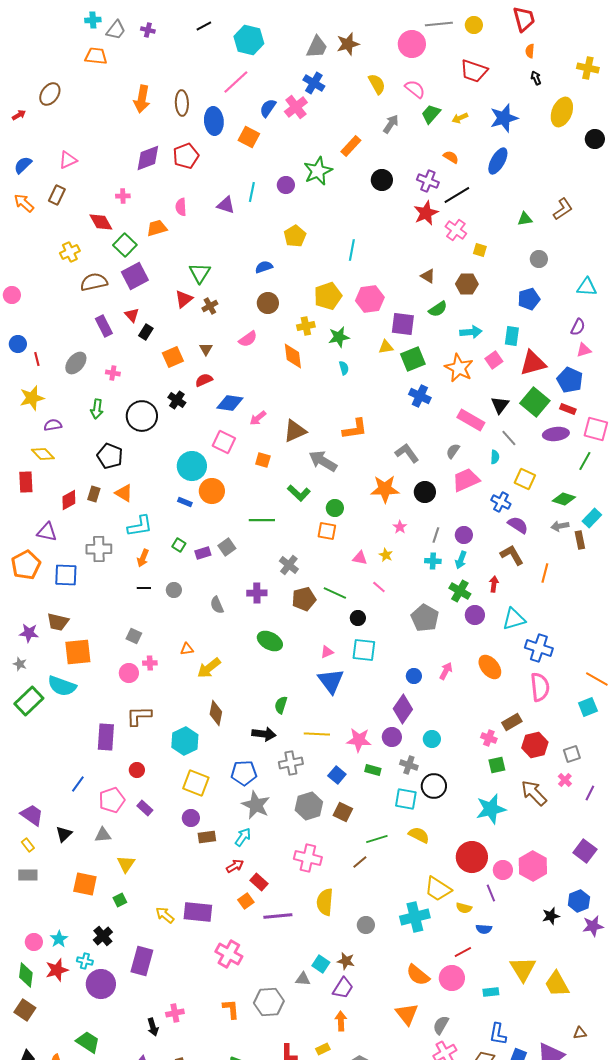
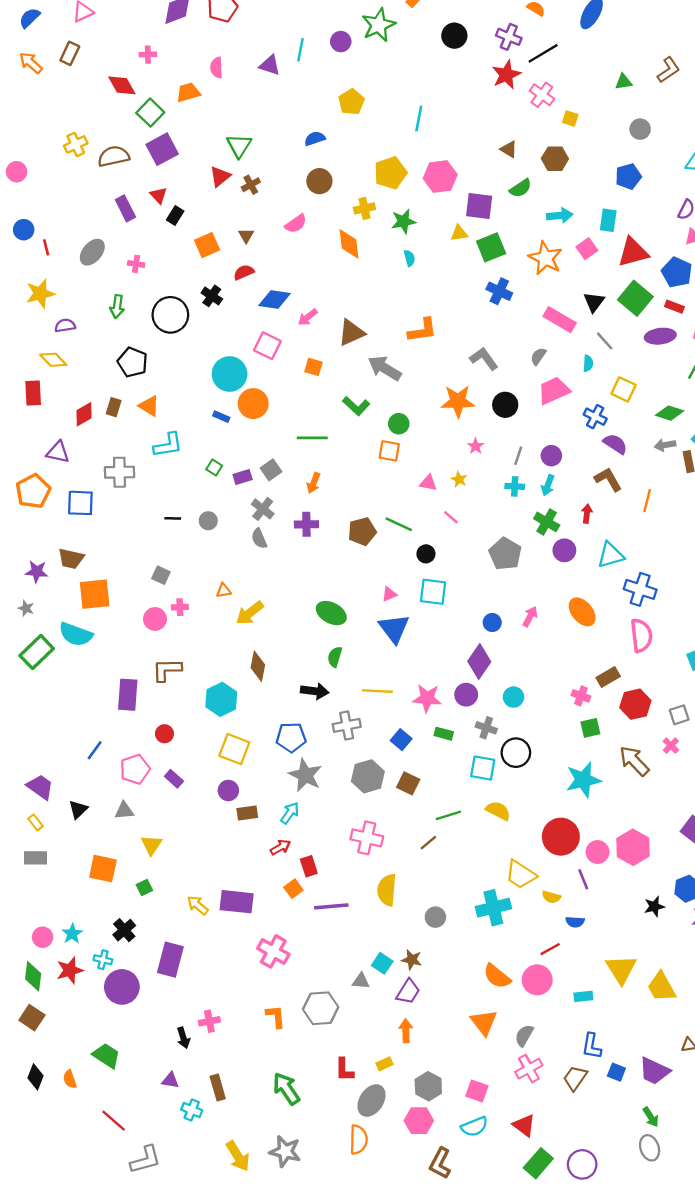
yellow cross: (70, 252) -> (76, 144), moved
orange arrow: (143, 558) -> (314, 483), moved
gray cross: (289, 565) -> (263, 509), moved
green ellipse: (270, 641) -> (331, 613), moved
red rectangle: (259, 882) -> (309, 866), turned 30

